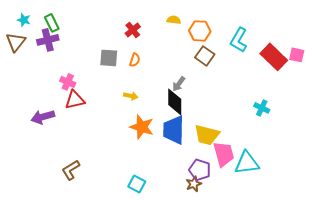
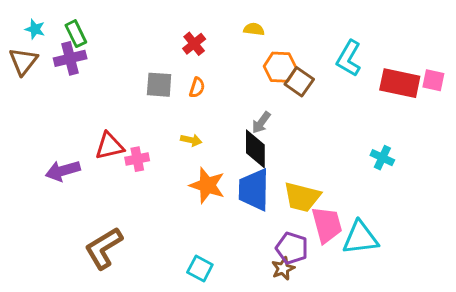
orange hexagon: (200, 31) -> (280, 67), moved
red rectangle: (274, 57) -> (400, 83), turned -32
pink cross: (68, 82) -> (137, 159), moved, turned -35
brown L-shape: (71, 170) -> (104, 248), size x1.4

